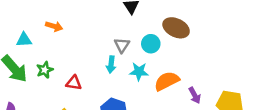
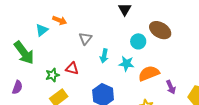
cyan triangle: (24, 40) -> (42, 30), moved, turned -40
gray triangle: (122, 45) -> (85, 38), moved
green star: (45, 70) -> (52, 75), moved

